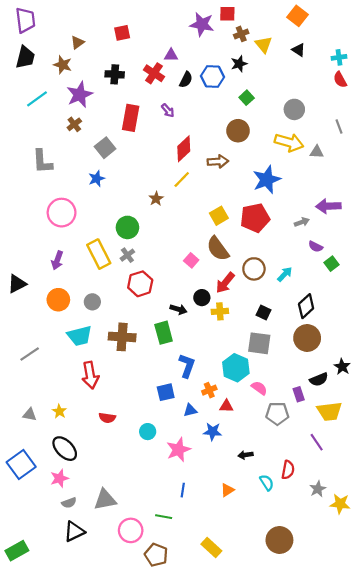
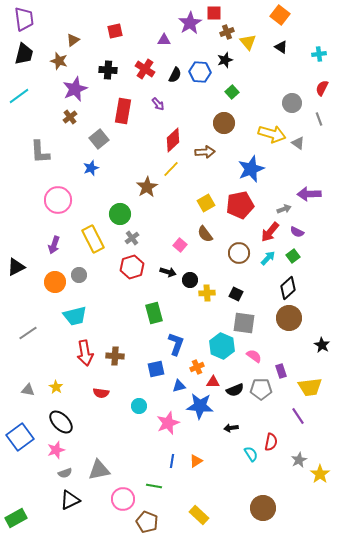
purple star: (202, 24) -> (190, 23), turned 30
purple triangle: (171, 55) -> (164, 40), moved
red semicircle: (340, 80) -> (322, 88), moved, turned 56
cyan line: (37, 99) -> (19, 96), moved
gray circle: (294, 109) -> (292, 103), moved
gray triangle: (317, 152) -> (298, 143), turned 32
brown star: (156, 199) -> (147, 187), size x1.5
brown semicircle: (218, 249) -> (205, 234), size x0.7
gray cross: (127, 255) -> (132, 238), moved
green square: (332, 264) -> (293, 256), moved
red arrow: (225, 283) -> (270, 232), moved
gray circle: (92, 302) -> (79, 275), moved
black arrow: (178, 309) -> (168, 272), moved
black square: (264, 312) -> (236, 294), moved
brown cross: (122, 337) -> (115, 356), moved, size x0.7
black semicircle: (319, 379) -> (235, 390), moved
pink semicircle: (259, 388) -> (254, 356), moved
blue star: (212, 432) -> (200, 406), size x1.5
orange triangle: (227, 490) -> (196, 461), moved
yellow star: (340, 504) -> (320, 474), turned 30

